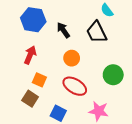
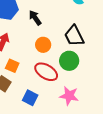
black trapezoid: (97, 32) -> (74, 36), moved
green circle: (113, 75) -> (69, 61), moved

